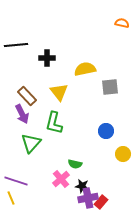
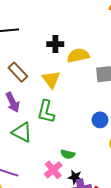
black cross: (47, 58) -> (55, 44), moved
brown rectangle: (27, 96) -> (18, 72), moved
green triangle: (31, 143) -> (22, 132), turned -45

